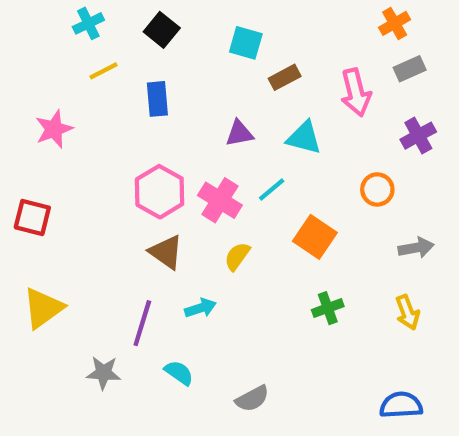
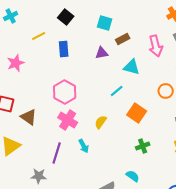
cyan cross: (88, 23) -> (11, 16), moved
purple triangle: (239, 133) -> (102, 53), moved
pink cross: (220, 200) -> (68, 120), moved
brown triangle: (166, 252) -> (29, 117), moved
cyan arrow: (201, 308) -> (84, 146), turned 80
cyan semicircle: (179, 373) -> (133, 176), moved

